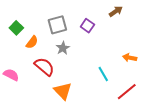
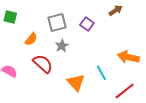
green square: (16, 28) -> (10, 17), moved, turned -32
orange arrow: (130, 58) -> (128, 57), size x1.5
orange triangle: (63, 91) -> (76, 82), moved

